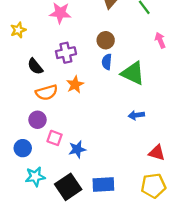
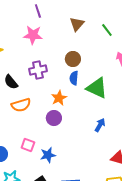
orange star: (75, 85) -> (59, 98), moved
blue arrow: (136, 115) -> (100, 125), turned 128
purple circle: (37, 120) -> (54, 118), moved

